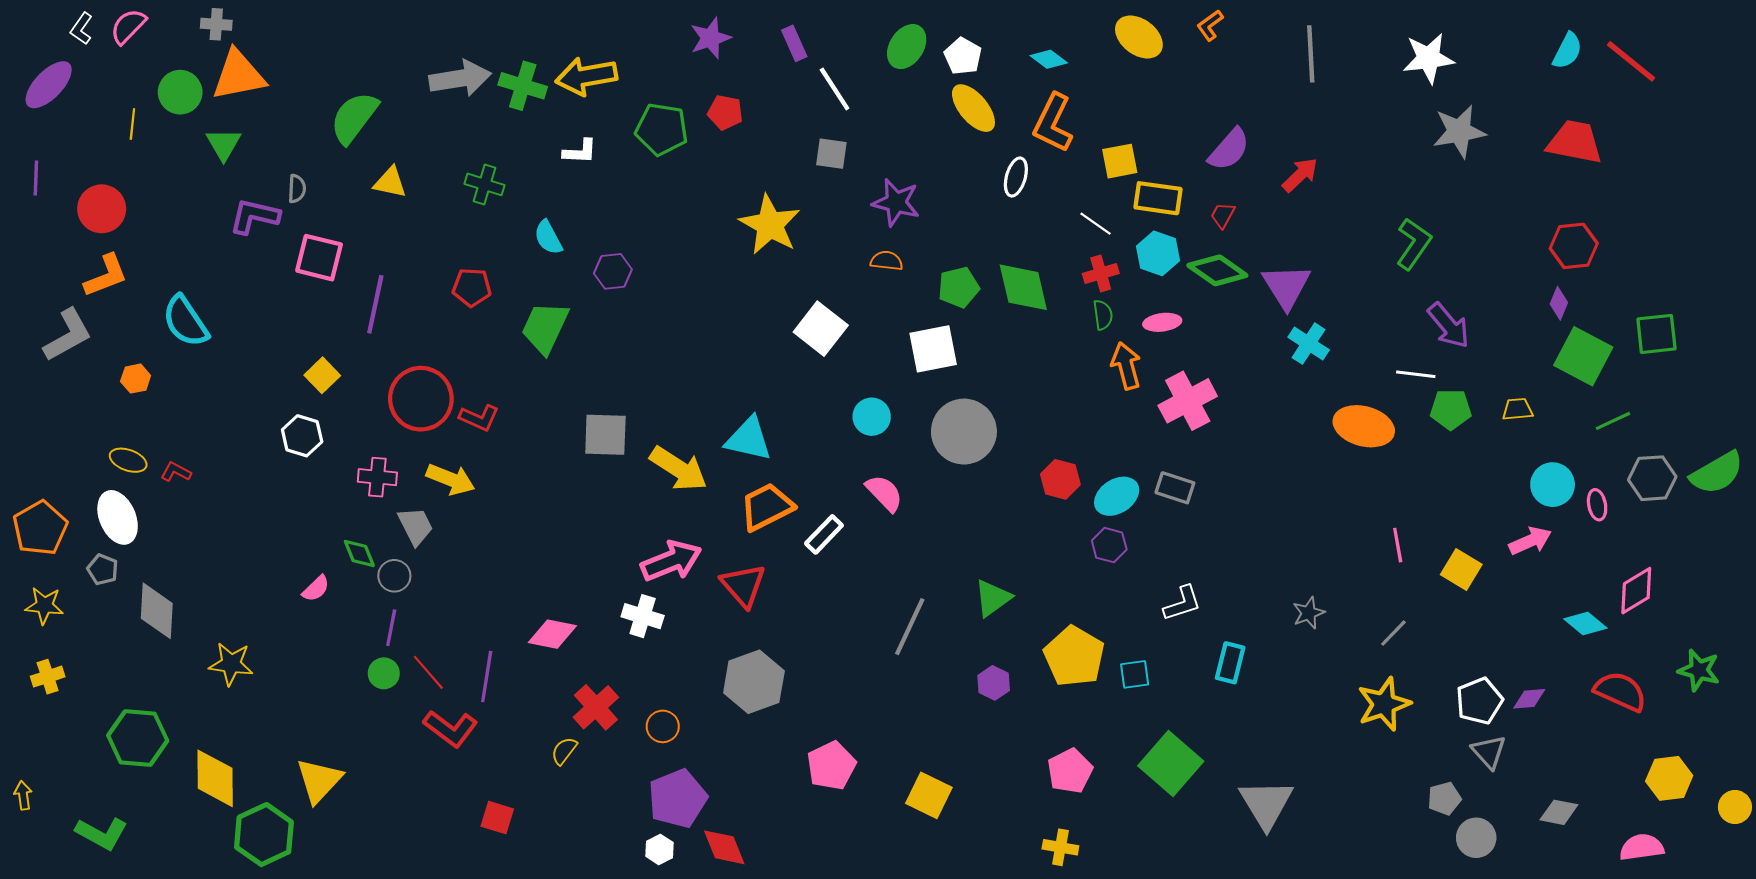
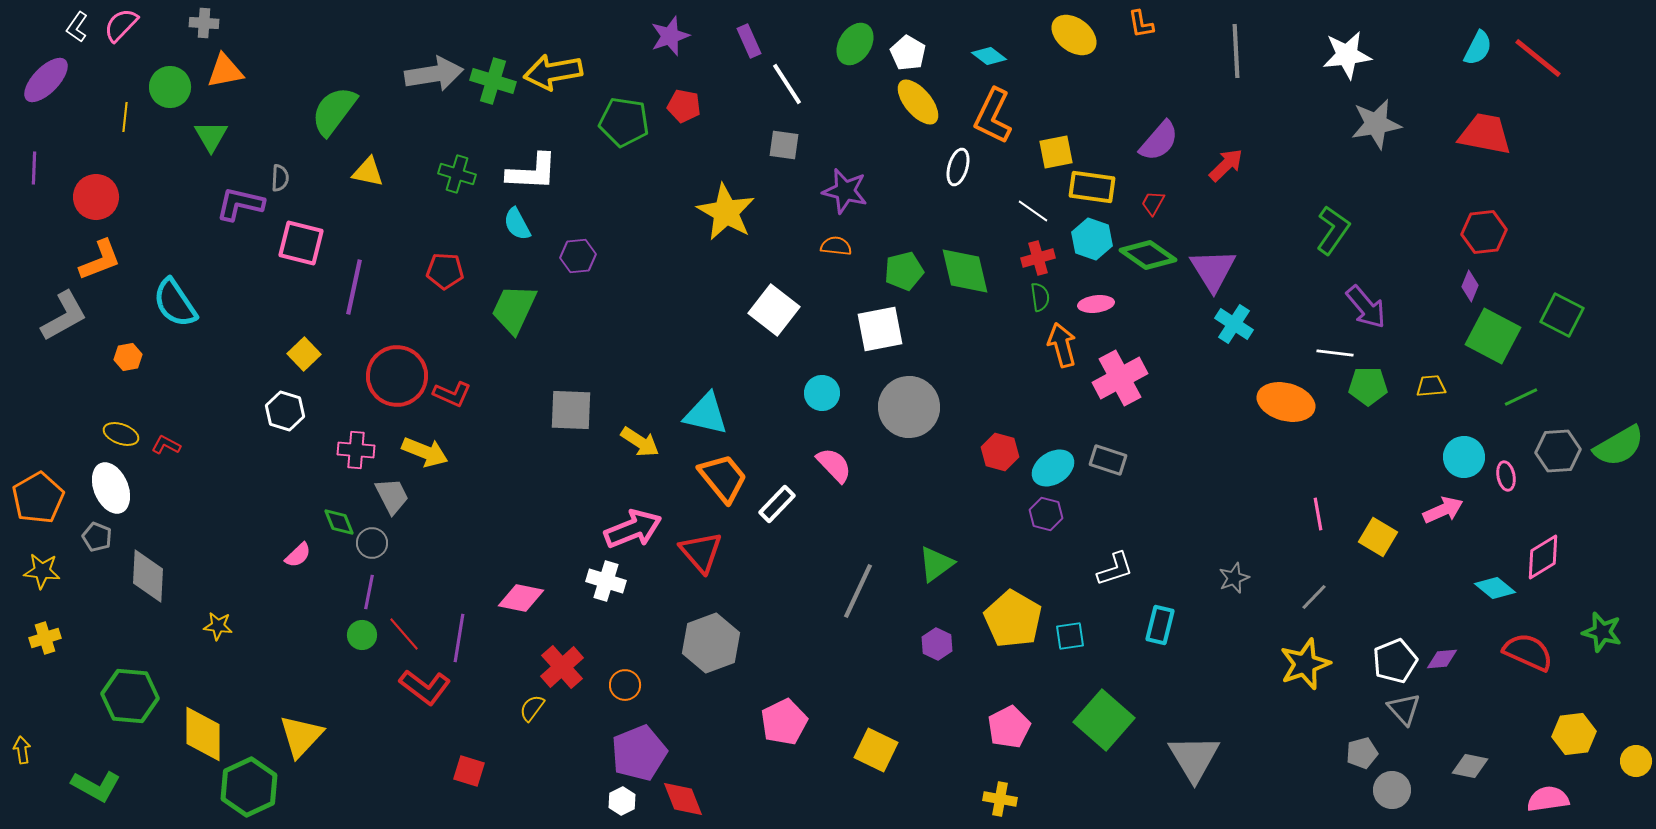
orange L-shape: (1210, 25) -> (1141, 24), turned -64
orange triangle: (238, 75) -> (225, 71), size x0.7
white L-shape: (580, 152) -> (532, 172), moved, size x1.6
green square: (1656, 334) -> (1562, 315), turned 33
yellow arrow: (679, 469) -> (640, 442), size x0.7
orange trapezoid: (767, 507) -> (723, 478), turned 78
yellow star: (231, 664) -> (218, 626), size x0.7

